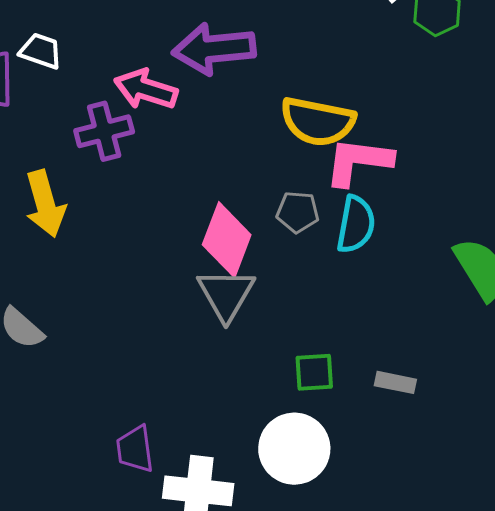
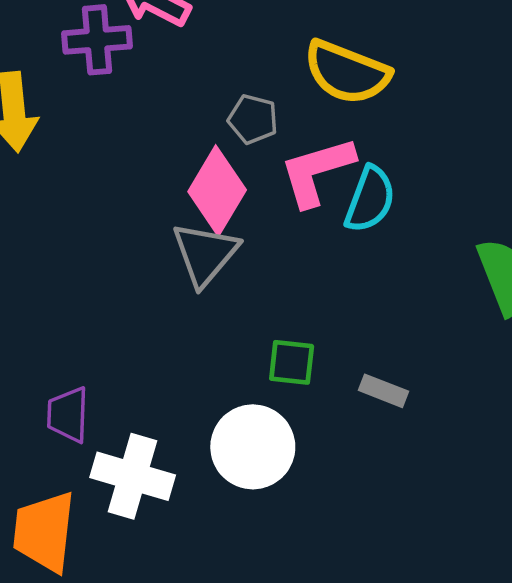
pink L-shape: (358, 161) -> (317, 171), moved, turned -34
gray pentagon: (298, 212) -> (253, 119), moved

